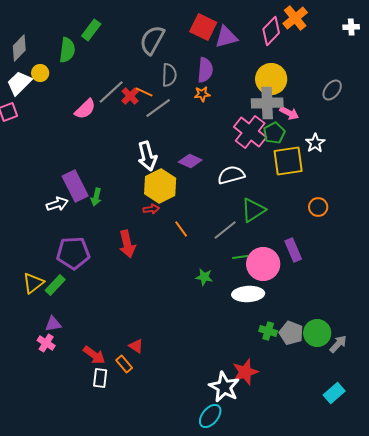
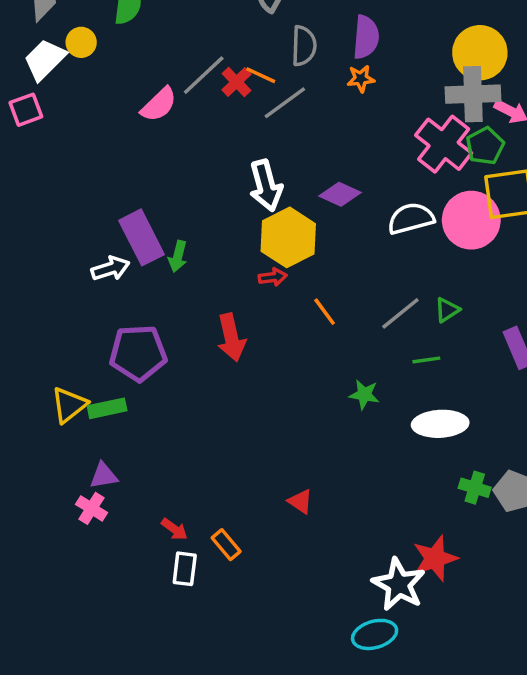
green triangle: (253, 210) -> (447, 310), moved, size x0.6
pink circle: (263, 264) -> (471, 220), moved
green rectangle: (55, 285) -> (107, 408), turned 35
red triangle: (136, 346) -> (300, 502), moved
red arrow: (94, 355) -> (174, 529), size x0.7
cyan ellipse: (210, 416) -> (375, 634), turned 35

